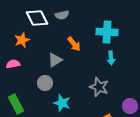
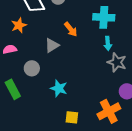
gray circle: (45, 83) -> (32, 68), moved
gray star: (99, 87) -> (117, 62), moved

